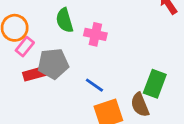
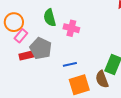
gray pentagon: (53, 64) -> (41, 48), turned 30
blue line: (94, 85) -> (70, 64), turned -48

